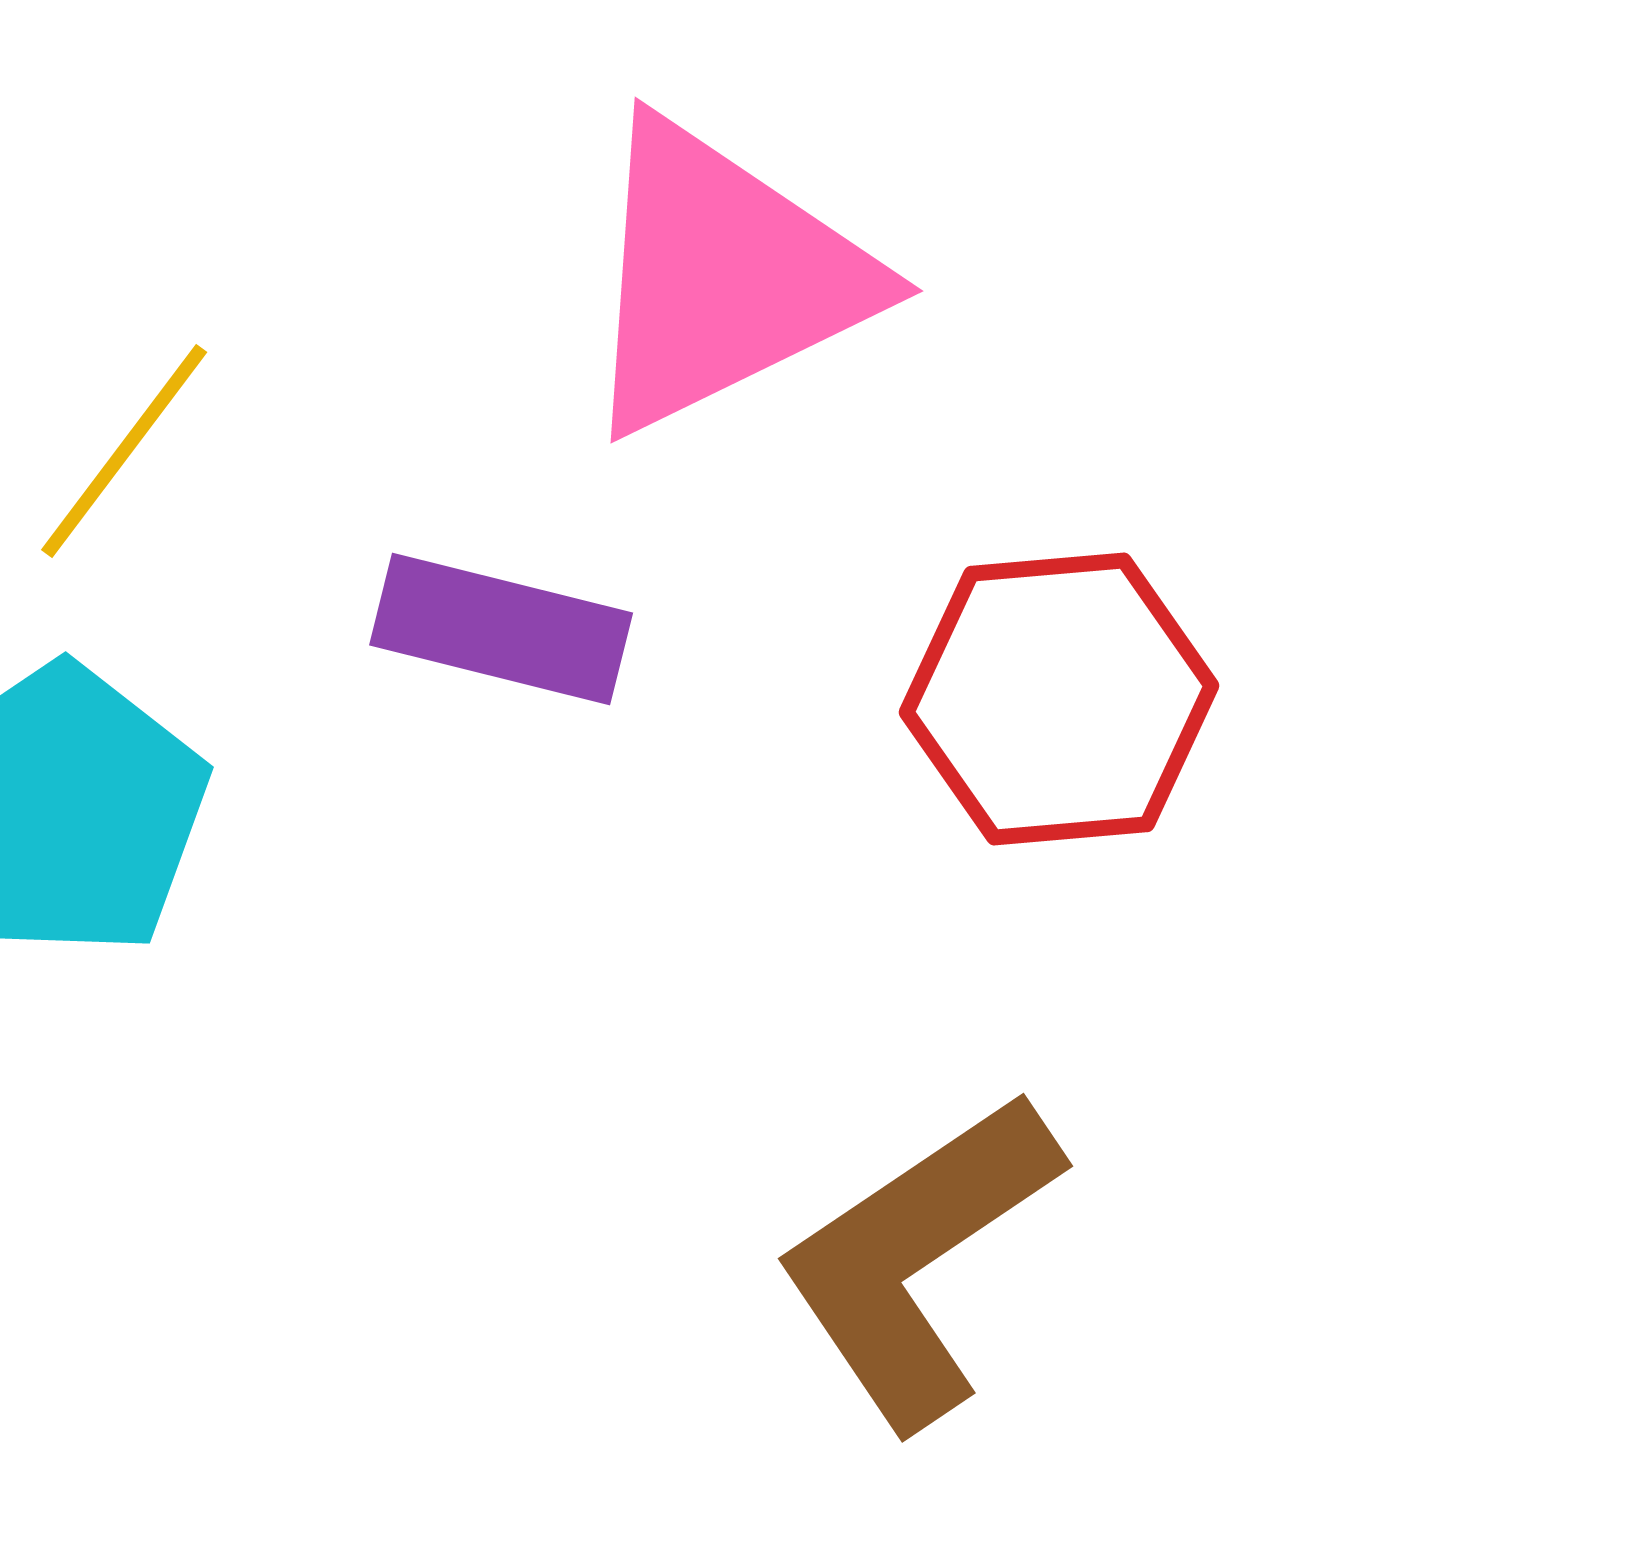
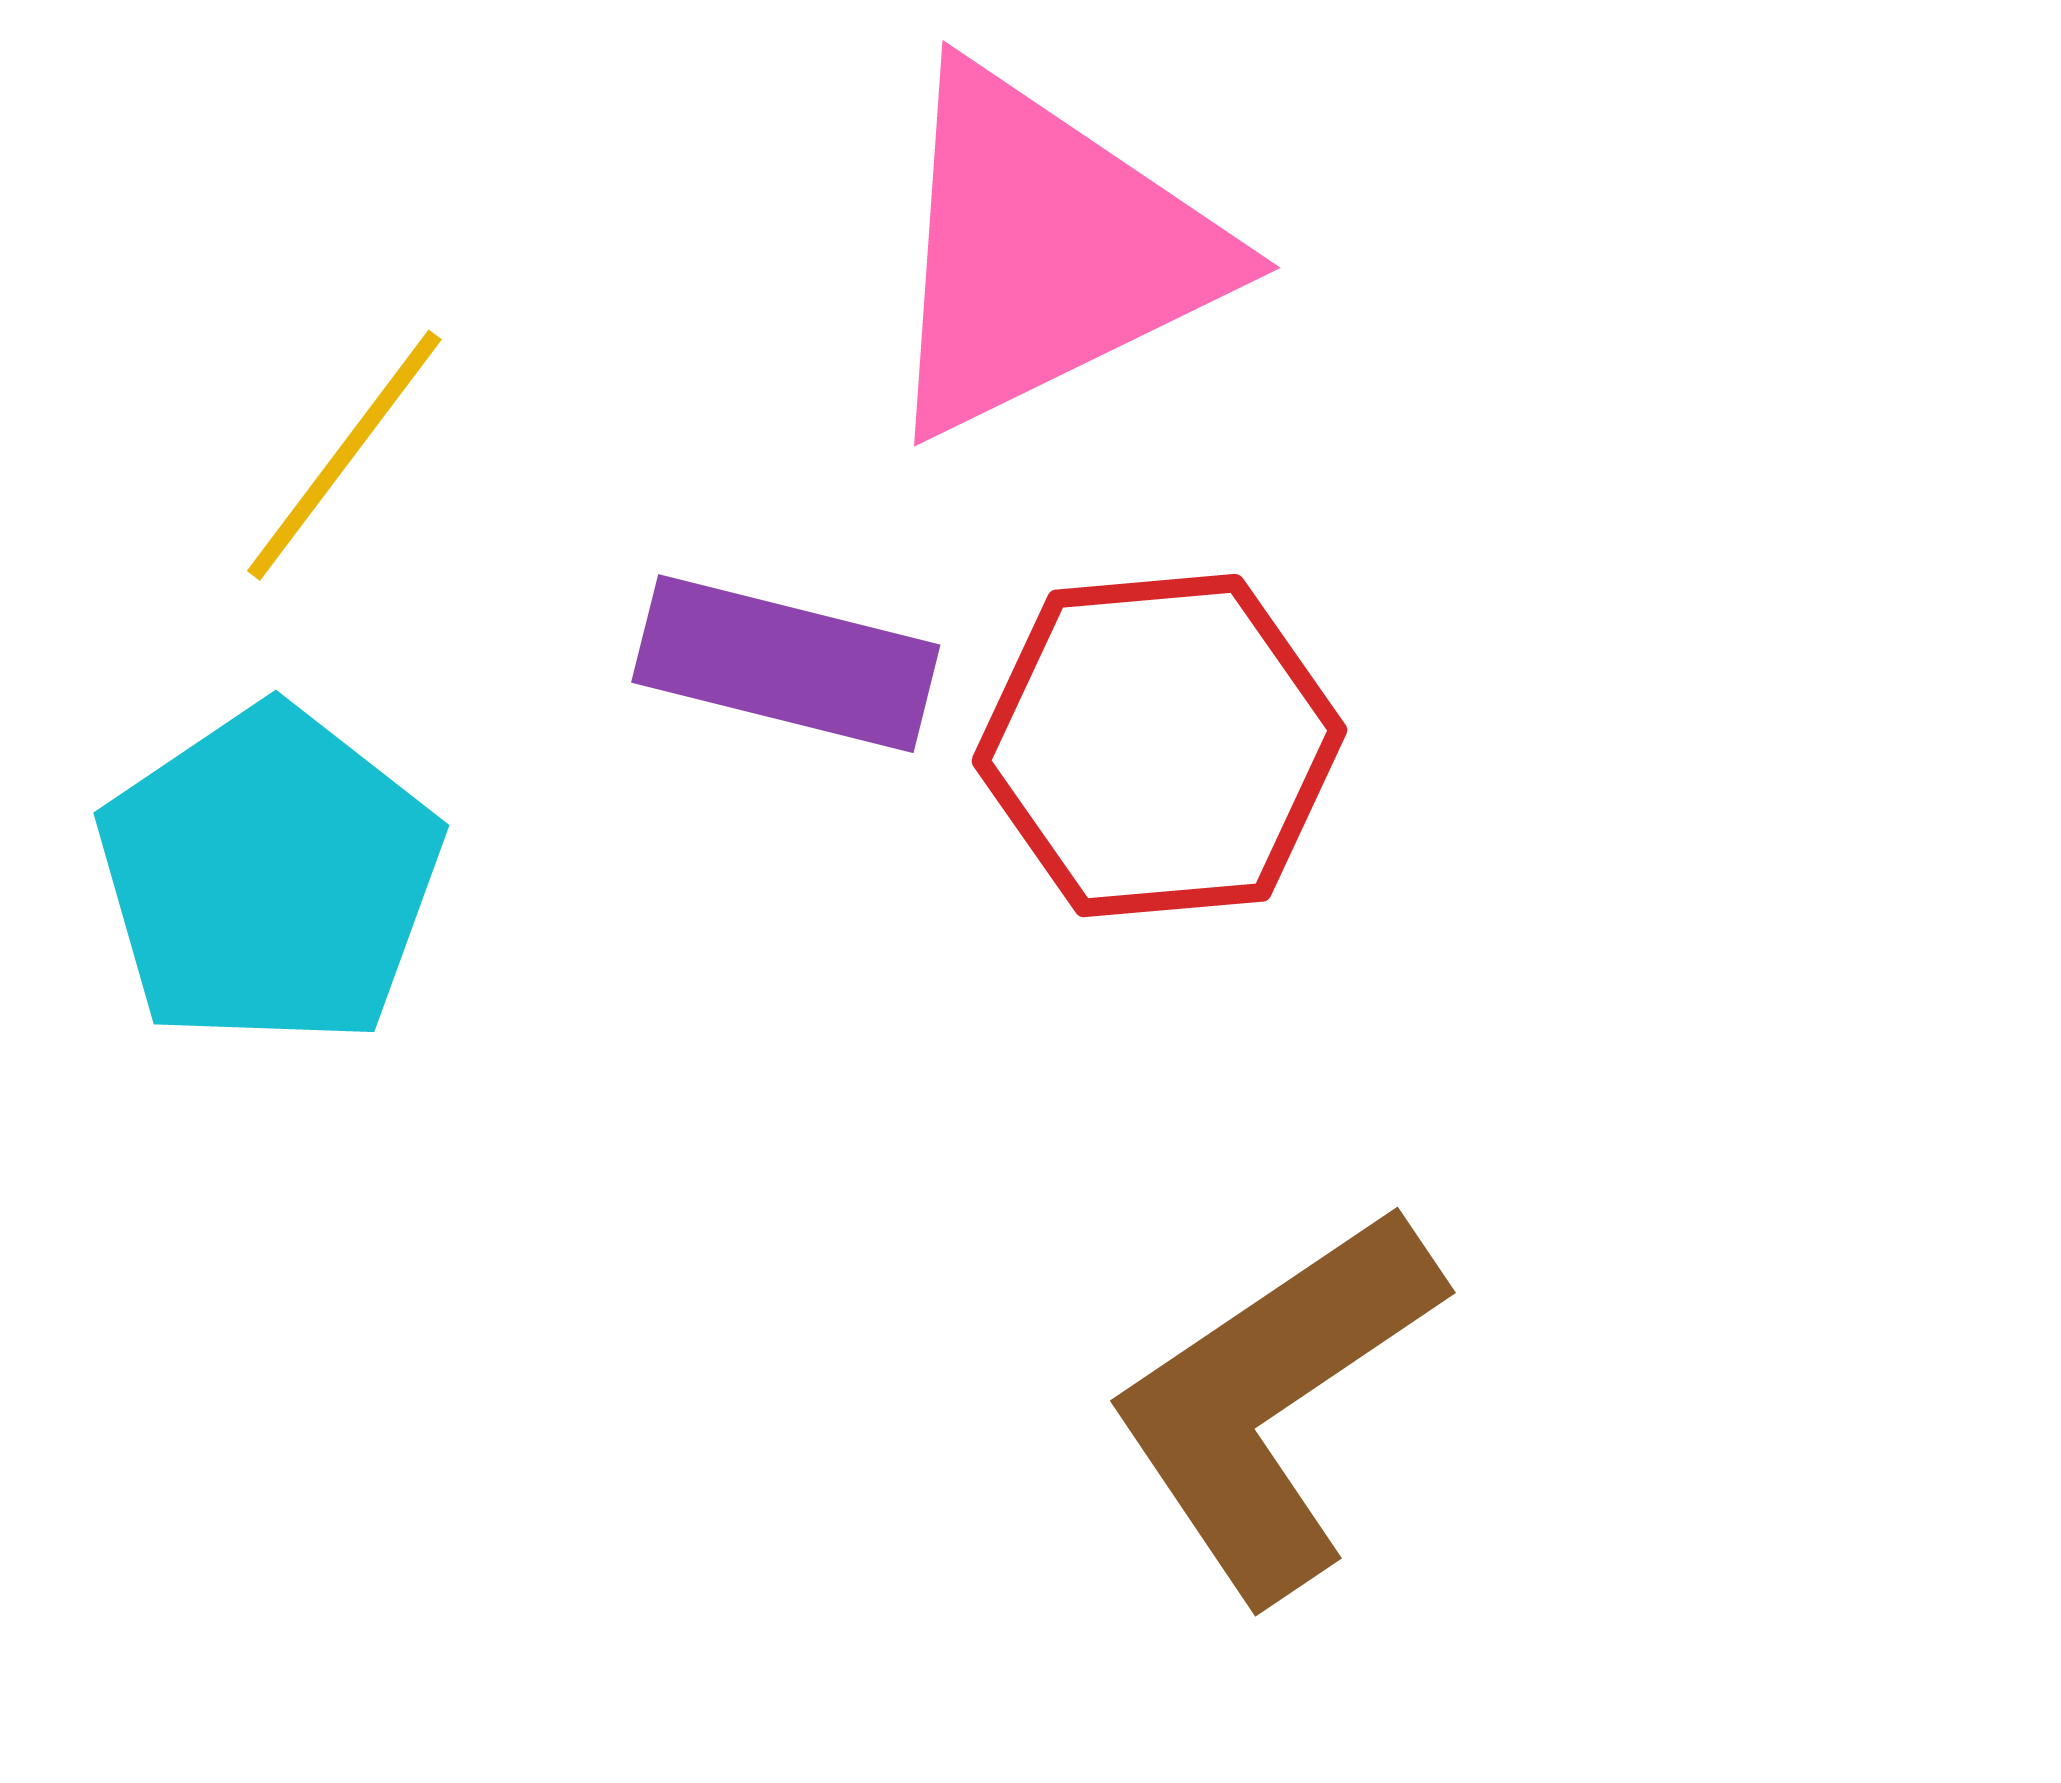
red hexagon: (1059, 699) -> (1159, 746), moved

